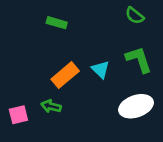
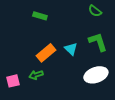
green arrow: (51, 106) -> (36, 75), turned -32

